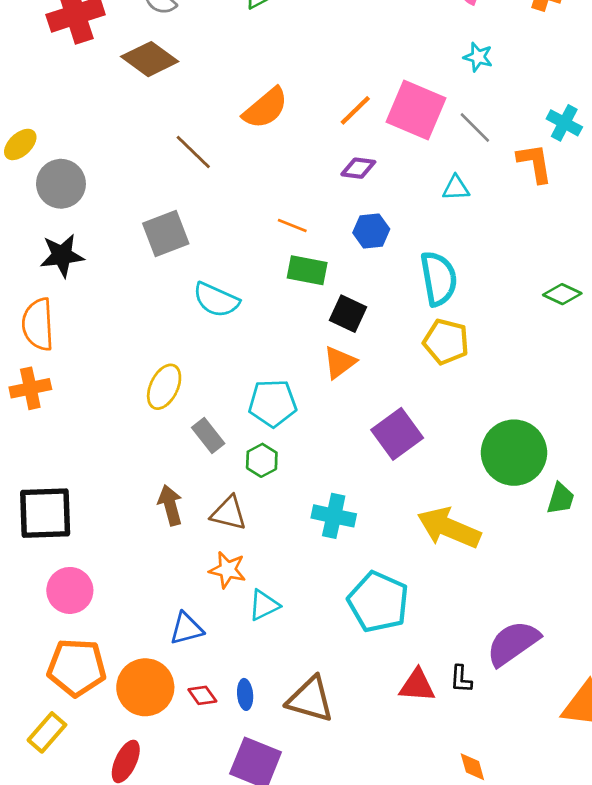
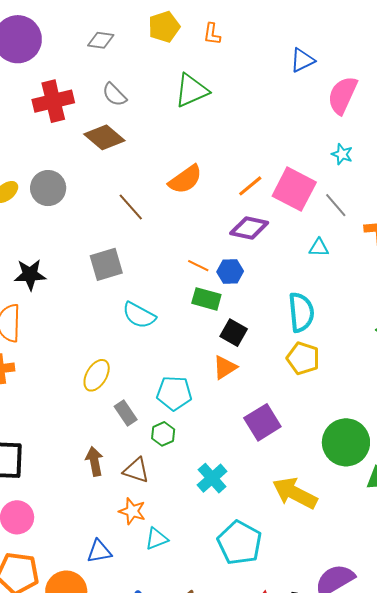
purple diamond: (358, 168) -> (249, 228), size x1.5
gray circle: (61, 184) -> (48, 188), moved
blue hexagon: (371, 231) -> (230, 271), moved
cyan cross: (334, 516) -> (212, 478), turned 32

